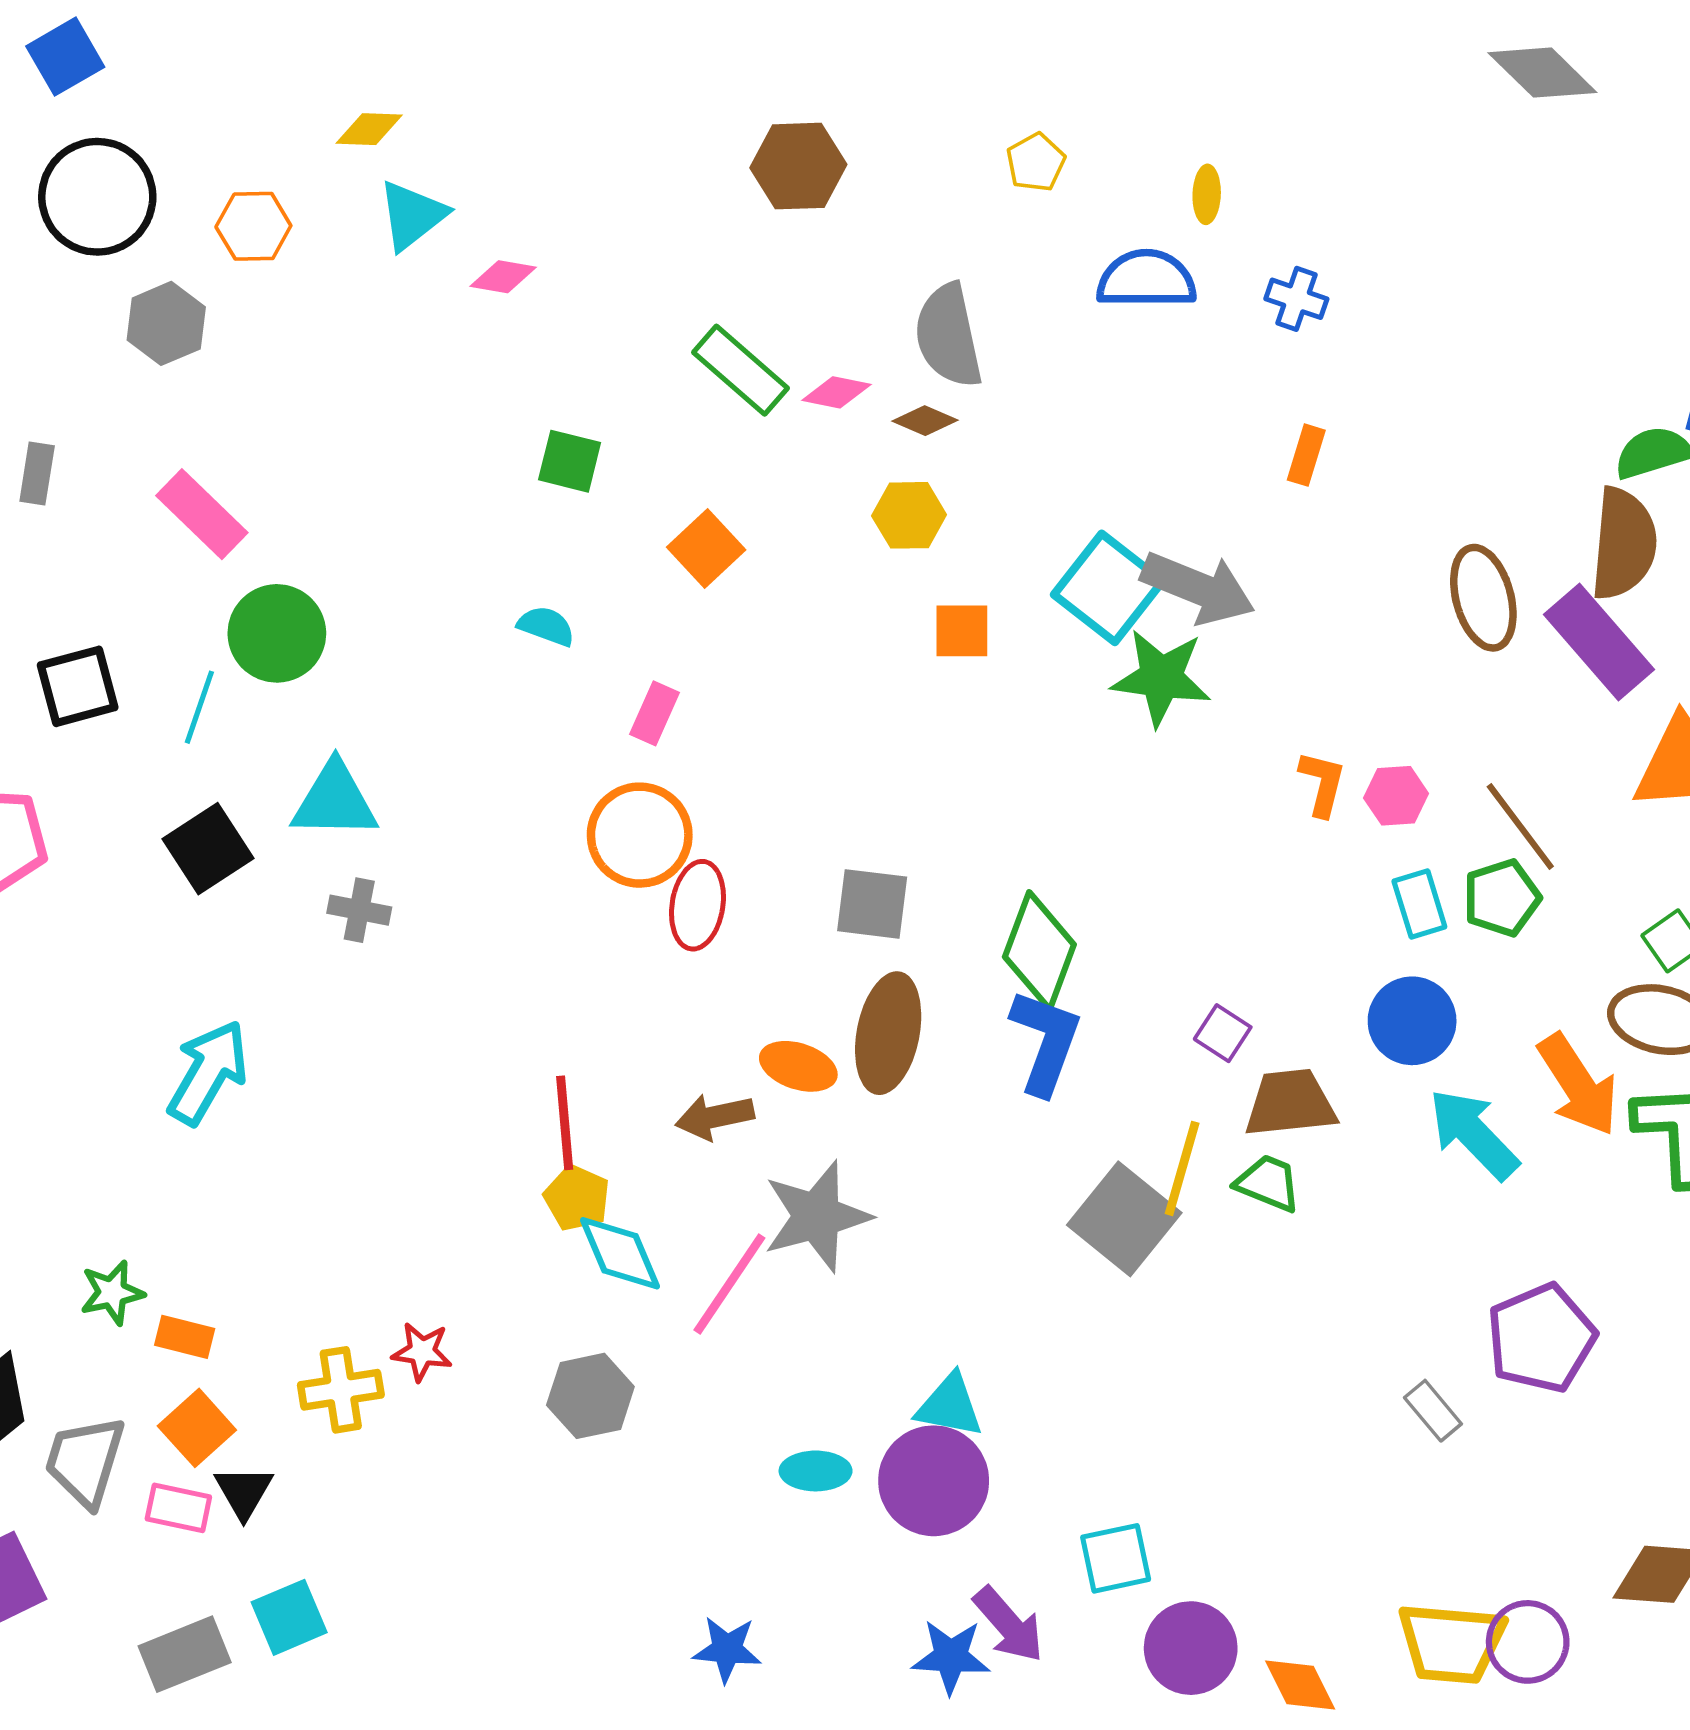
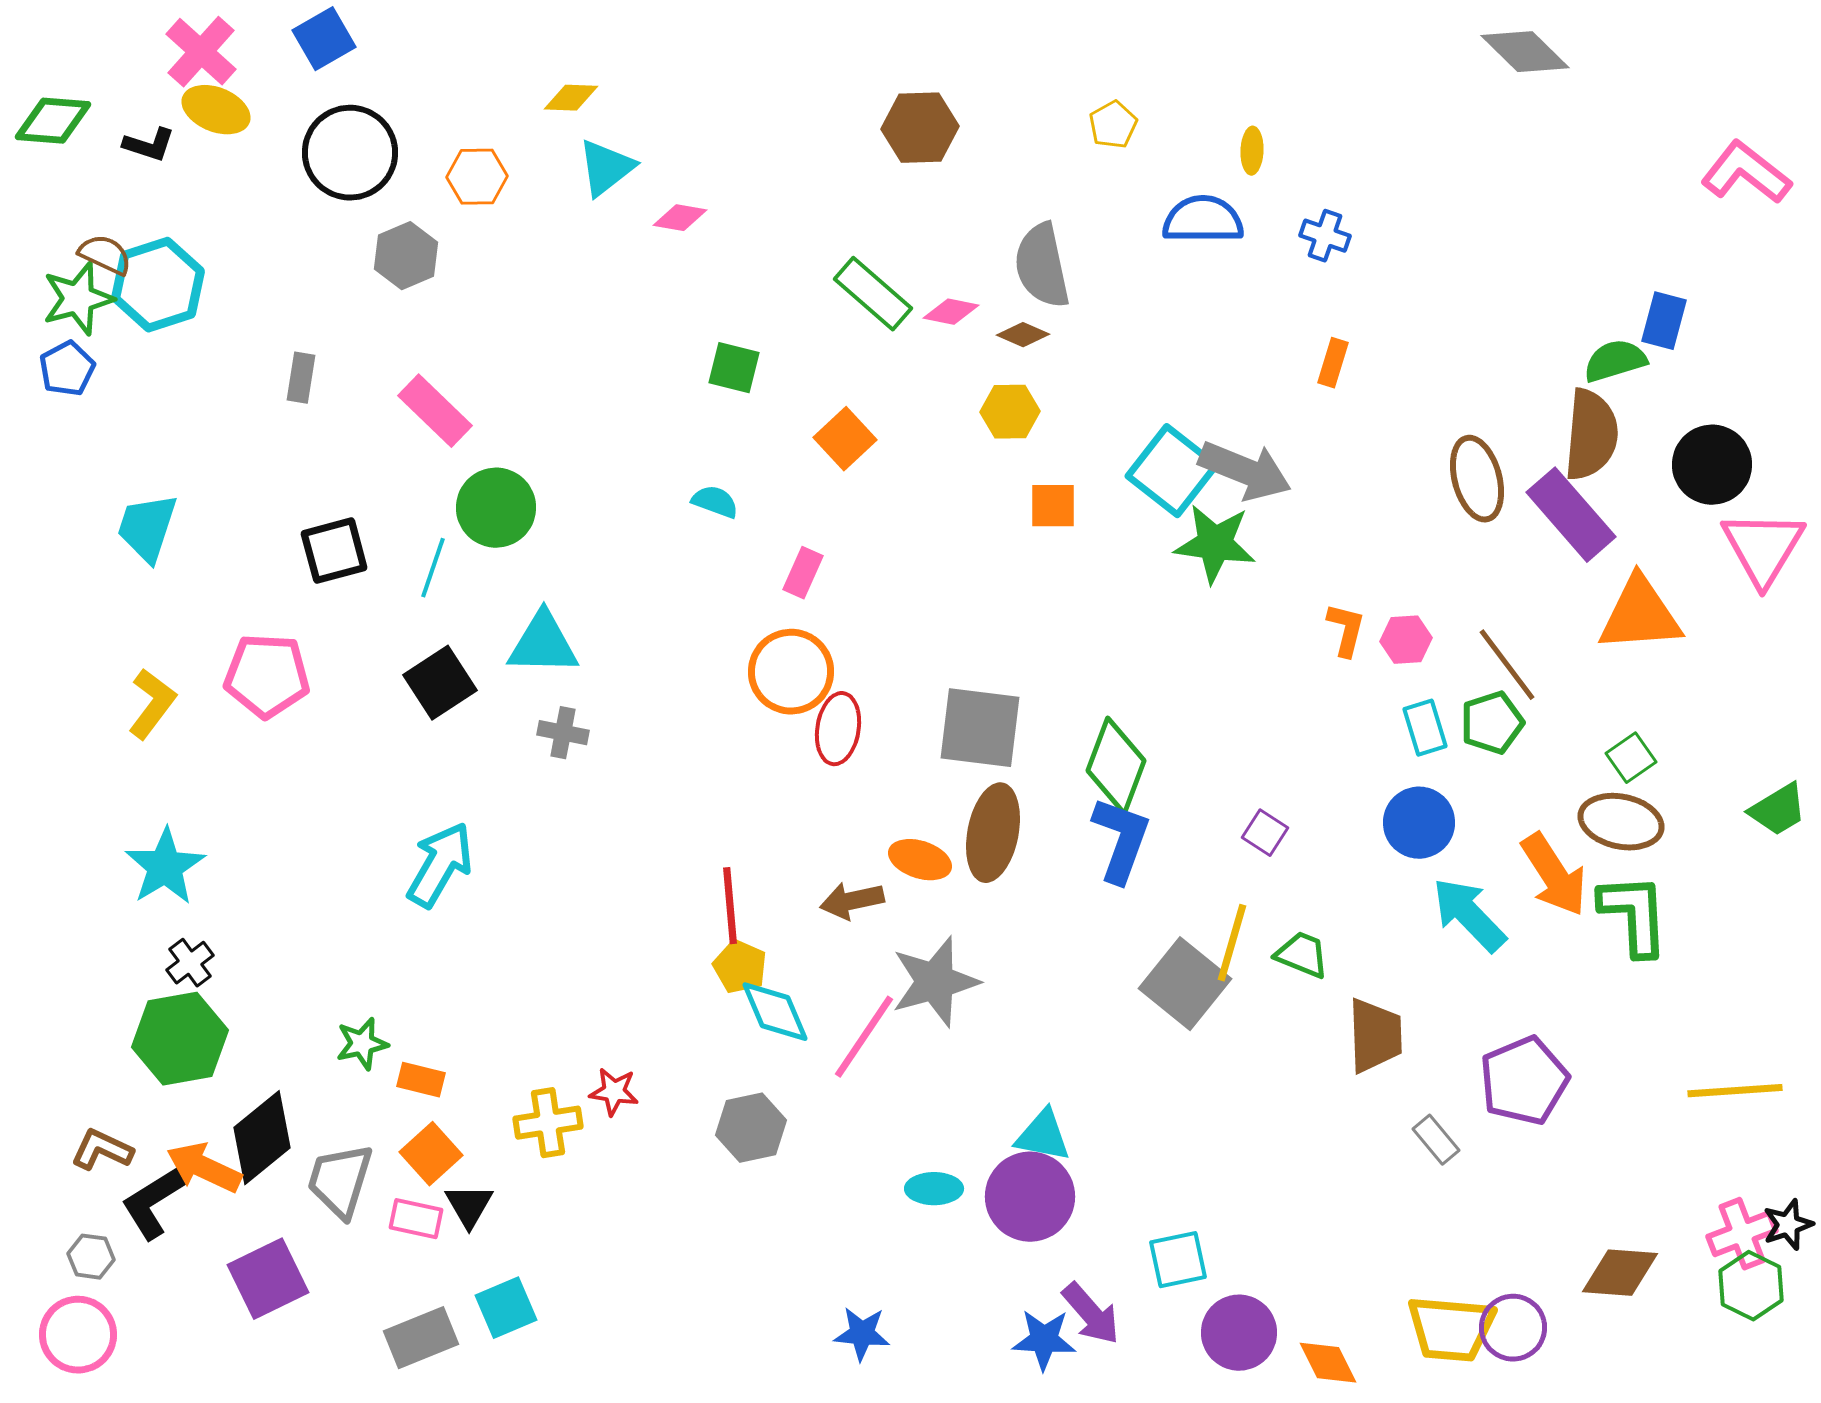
gray square: (872, 904) -> (980, 728), size x1.4
brown trapezoid: (1290, 1103) -> (1375, 1036), moved, turned 94

